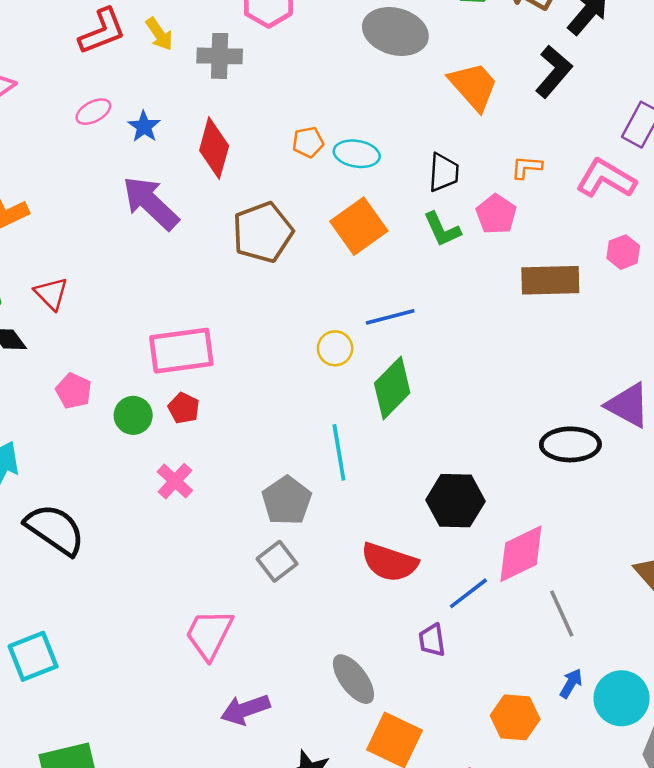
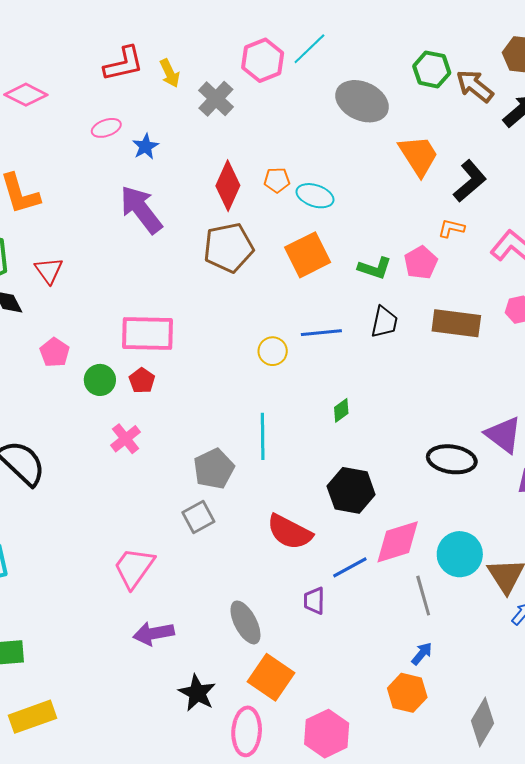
gray cross: (220, 56) -> (216, 99), turned 33
black L-shape: (554, 72) -> (470, 181), moved
red diamond: (214, 148) -> (228, 186), moved
black trapezoid: (444, 172) -> (384, 322), moved
green L-shape: (442, 229) -> (375, 268), turned -56
green diamond: (392, 388) -> (341, 410), moved, size x0.5
cyan circle: (622, 698) -> (460, 554), moved
orange hexagon: (515, 717) -> (407, 693), moved

